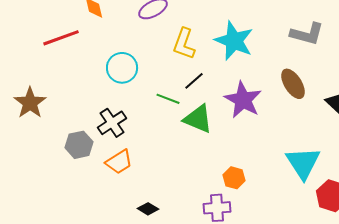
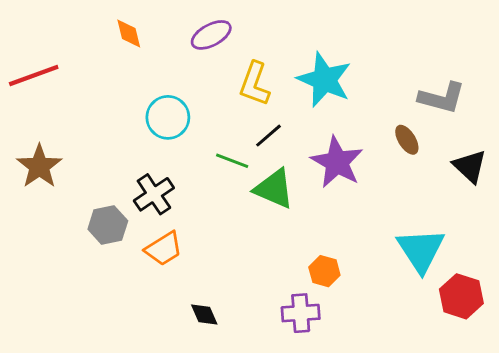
gray L-shape: (307, 34) -> (442, 98), moved
red line: (61, 38) -> (34, 75), moved
brown ellipse: (293, 84) -> (407, 140), size x0.7
black diamond: (148, 209) -> (204, 314), turned 35

